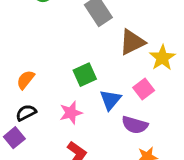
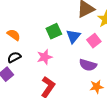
orange semicircle: (26, 80) -> (14, 35), turned 88
blue triangle: (110, 100) -> (73, 36), moved

